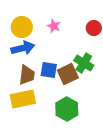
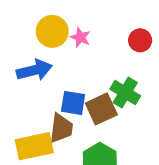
yellow circle: (22, 27) -> (52, 31), moved
brown trapezoid: (27, 75) -> (61, 128), moved

